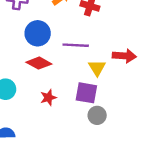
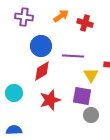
red diamond: (39, 63) -> (42, 71), turned -60
red star: (48, 98) -> (50, 100), size x1.5

